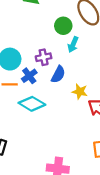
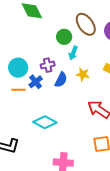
yellow star: (80, 91) -> (83, 74), moved
cyan diamond: (32, 104) -> (45, 122), moved

